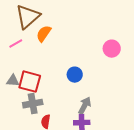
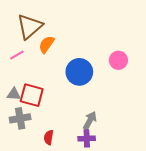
blue circle: (75, 75) -> (79, 72), moved, size x1.6
gray cross: (33, 104) -> (20, 118), moved

